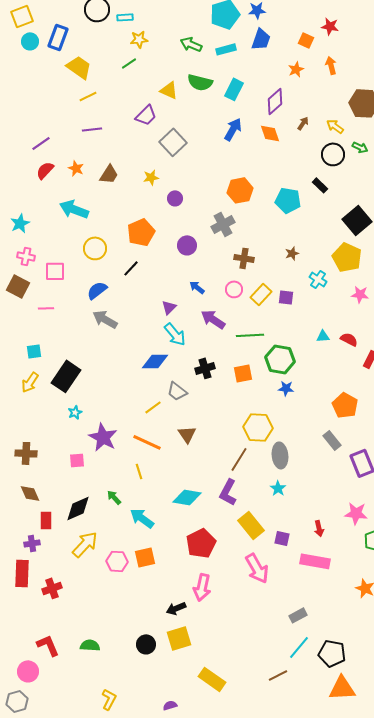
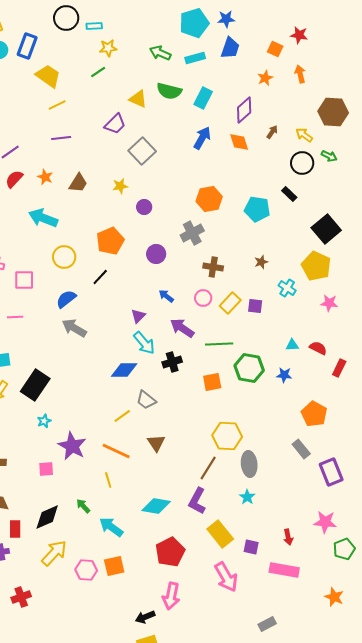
black cross: (205, 368) -> (172, 362), moved
blue star: (286, 388) -> (284, 375), moved

